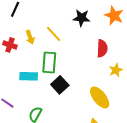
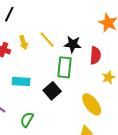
black star: (82, 18) -> (73, 44), moved
green rectangle: (49, 63) -> (64, 67), moved

